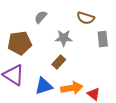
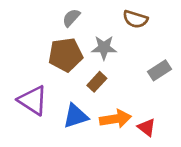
gray rectangle: (103, 39) -> (160, 70), moved, turned 63
brown pentagon: (20, 43) -> (66, 55), moved

